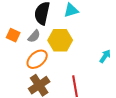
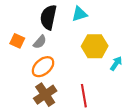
yellow hexagon: (60, 40) -> (95, 46), moved

